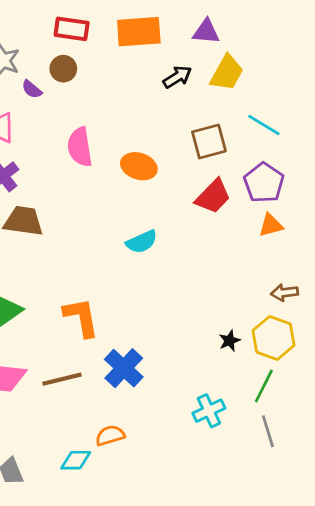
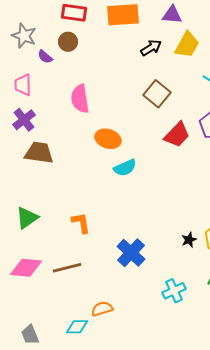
brown square: (209, 141) -> (157, 94), moved, turned -36
orange ellipse: (139, 166) -> (108, 139), moved
orange L-shape: (81, 317) -> (81, 223), size x0.7
blue cross: (124, 368) -> (131, 253), moved

